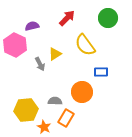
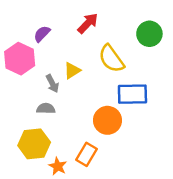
green circle: (108, 18) -> (149, 34), moved
purple semicircle: (32, 26) -> (42, 34), turned -32
blue rectangle: (101, 72) -> (132, 94), size x1.6
gray semicircle: (55, 101) -> (46, 109), moved

